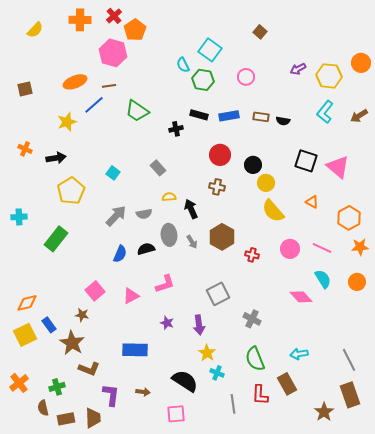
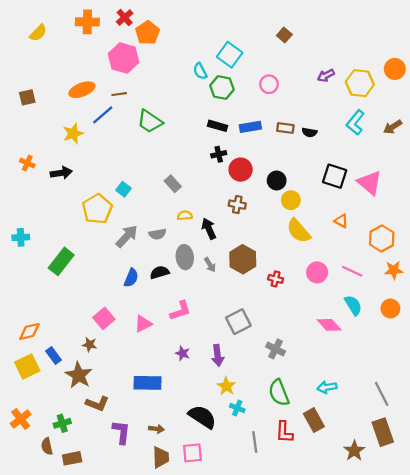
black cross: (176, 129) -> (219, 154), moved
yellow pentagon: (71, 191) -> (97, 209), moved
brown trapezoid: (93, 418) -> (161, 457), moved

